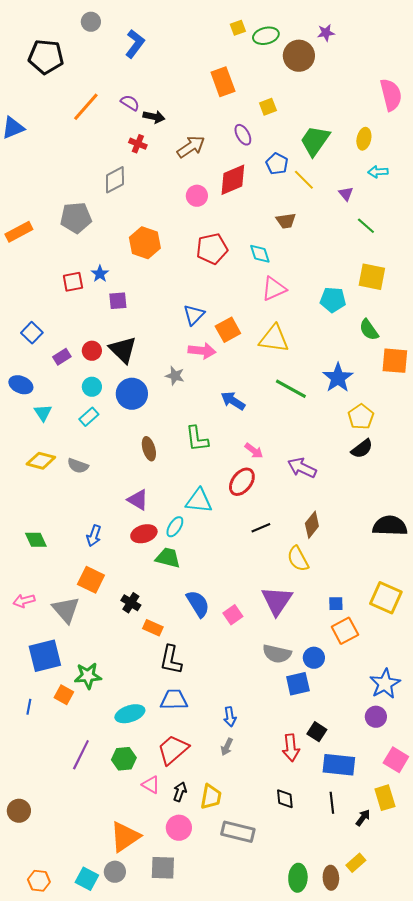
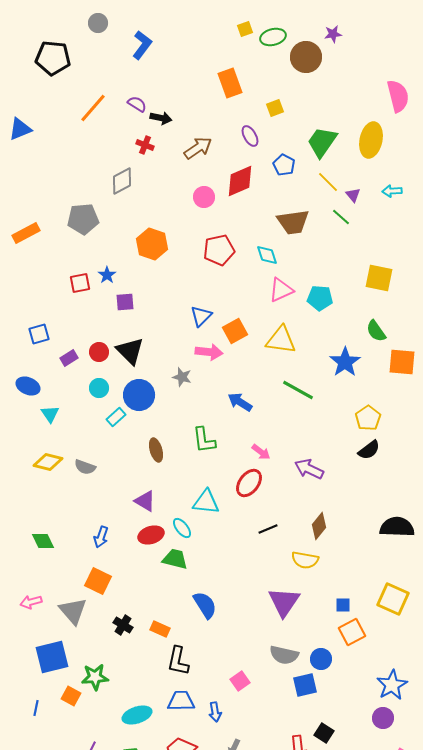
yellow ellipse: (364, 139) -> (371, 140), size x1.6
cyan arrow: (378, 172) -> (392, 191), moved
yellow line: (304, 180) -> (328, 182), moved
brown trapezoid: (286, 221) -> (293, 222), size x1.6
green line: (366, 226) -> (341, 217), moved
cyan pentagon: (333, 300) -> (320, 298), moved
blue square: (32, 333) -> (39, 334), turned 30
blue star: (338, 378) -> (345, 362), moved
cyan rectangle: (89, 417) -> (116, 417), moved
cyan ellipse: (175, 527) -> (182, 528), turned -70
yellow semicircle: (298, 559) -> (305, 560), turned -52
black cross: (131, 603) -> (123, 625), moved
pink square: (233, 615) -> (240, 681), moved
blue arrow: (230, 717) -> (215, 712), moved

